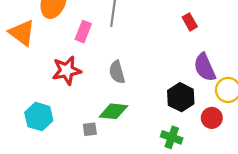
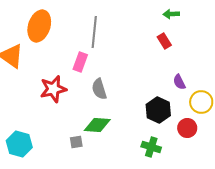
pink rectangle: (83, 32) -> (80, 62), moved
purple semicircle: (205, 67) -> (179, 82), size x0.6
cyan hexagon: (39, 117) -> (19, 144), moved

